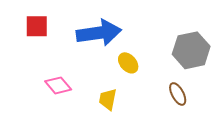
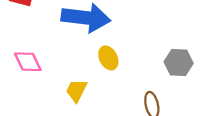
gray hexagon: (191, 50) -> (179, 63), size x0.7

